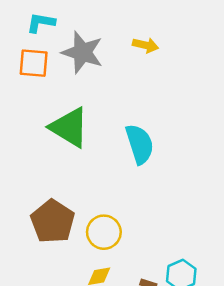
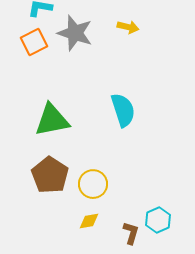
orange square: (34, 63) -> (34, 42), turned -32
green triangle: (69, 127) -> (52, 120), moved, turned -42

